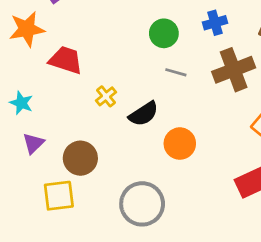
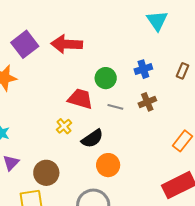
red trapezoid: (66, 60) -> (80, 99), moved
brown cross: (234, 70) -> (147, 102), moved, size x0.6
orange circle: (180, 144) -> (108, 165), moved

